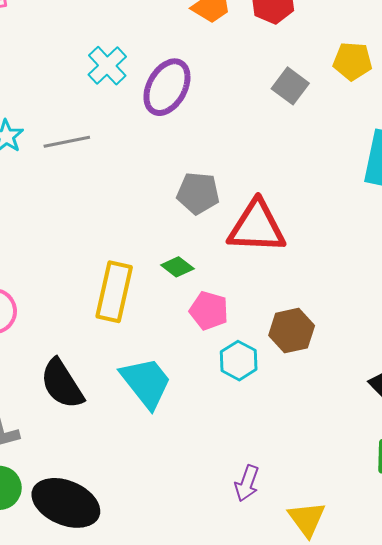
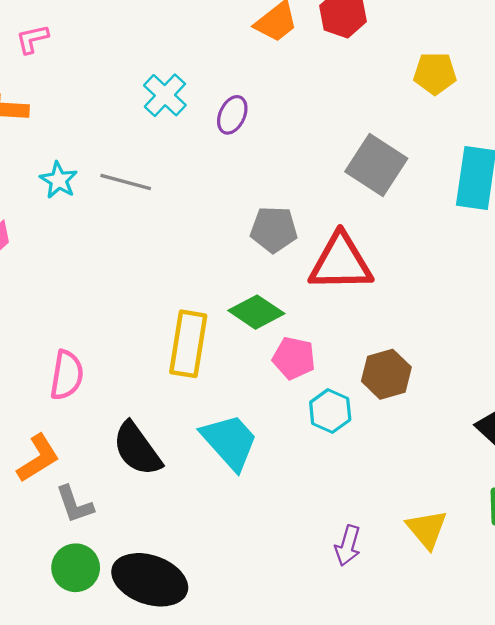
gray square: (290, 86) -> (376, 165), moved, size x1.5
purple ellipse: (167, 87) -> (232, 115), size x0.6
gray line: (67, 142) -> (126, 182), turned 30
green diamond: (177, 267) -> (256, 312), size x1.5
yellow triangle: (307, 519) -> (427, 529), moved

